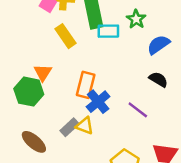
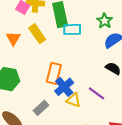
green star: (136, 19) -> (105, 21), moved
orange triangle: (43, 72) -> (13, 38), moved
yellow triangle: (85, 126) -> (73, 100), moved

